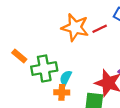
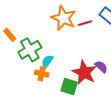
green cross: (44, 69) -> (30, 50), turned -30

